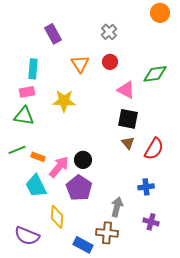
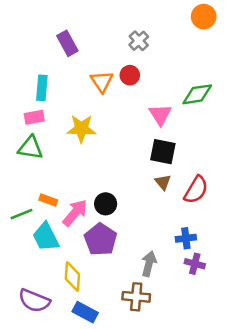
red circle: (110, 62) -> (130, 75), moved
pink triangle: (126, 90) -> (160, 115), turned 30
green line: (17, 150) -> (21, 214), moved
purple cross: (151, 222) -> (195, 264), moved
blue rectangle: (83, 245) -> (85, 312), moved

